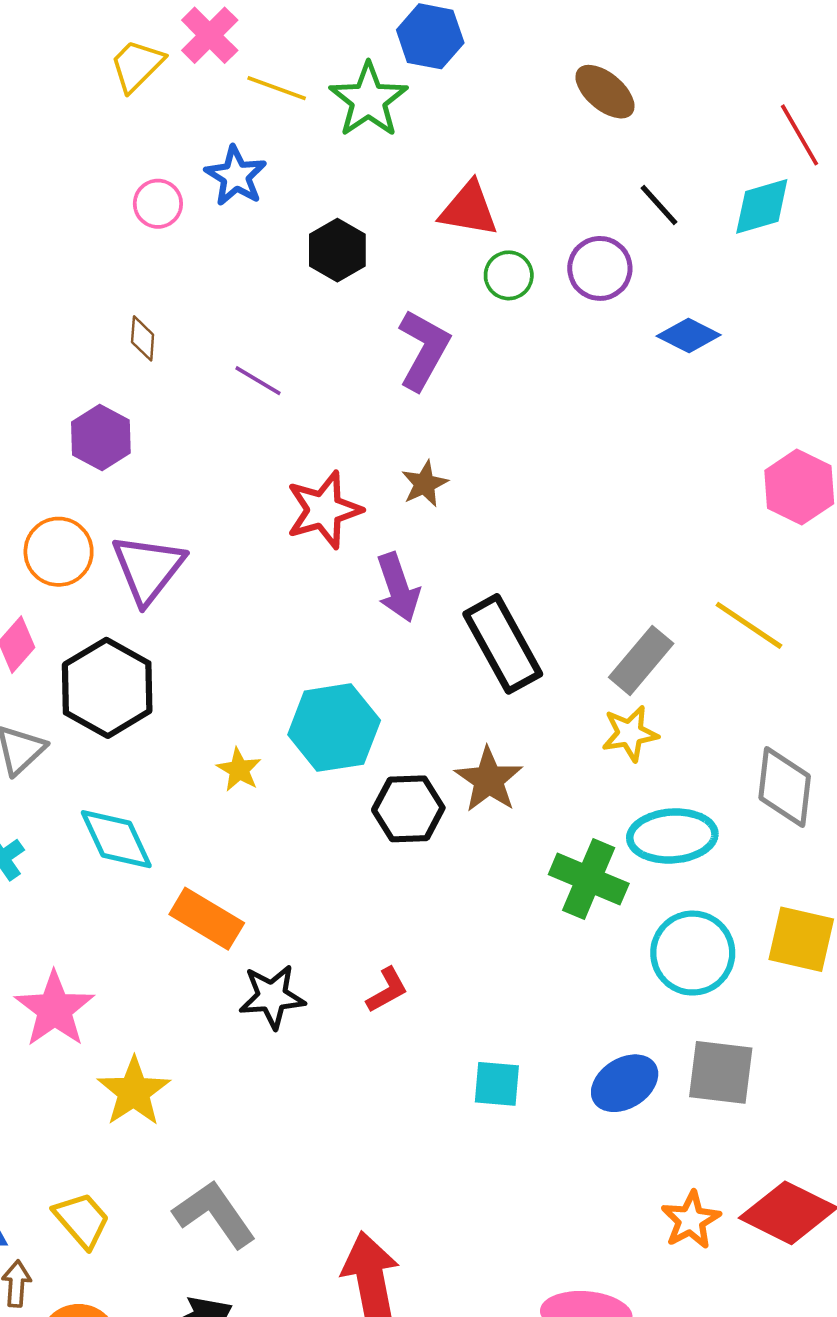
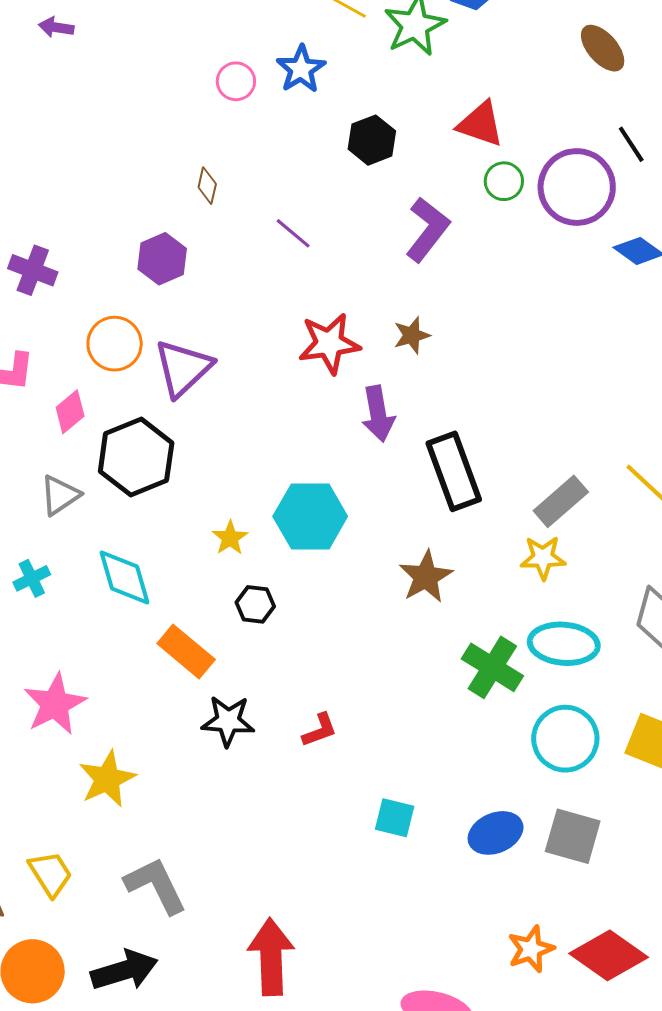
purple circle: (600, 268) -> (577, 187), size x1.5
black hexagon: (408, 809) -> (255, 604), moved, size x0.7

